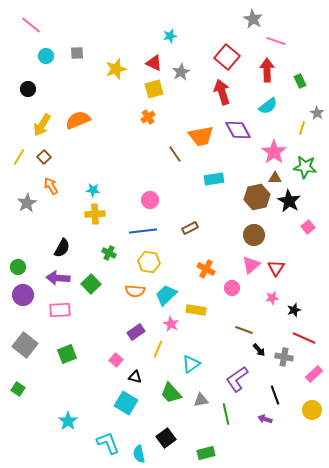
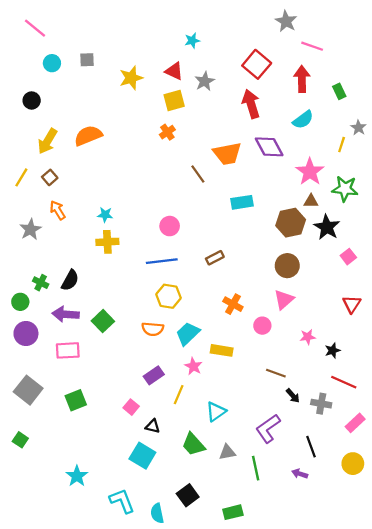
green cross: (109, 253) -> (41, 283), moved
red triangle: (276, 268) -> (352, 304), moved

